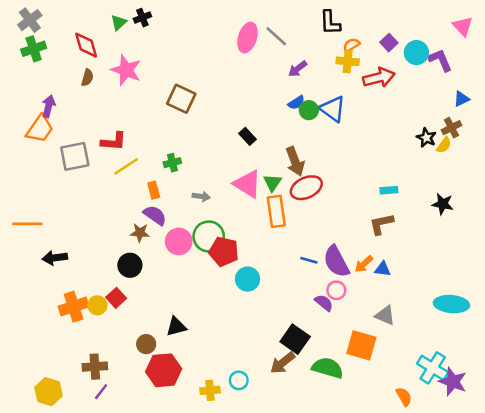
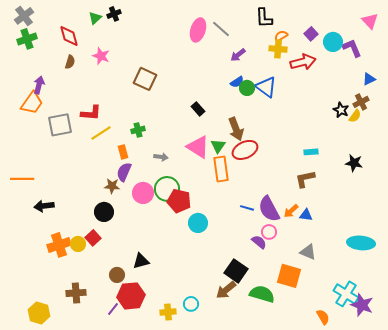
pink star: (126, 70) -> (101, 56), size x0.7
purple semicircle: (155, 215) -> (124, 172), turned -102
purple line: (101, 392) -> (113, 309), moved

